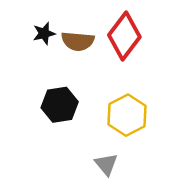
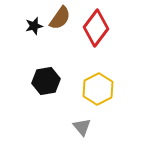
brown semicircle: (78, 41) -> (60, 18), moved, turned -60

